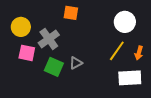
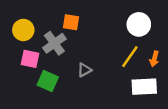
orange square: (71, 13) -> (71, 22), moved
green square: (54, 67) -> (48, 81), moved

